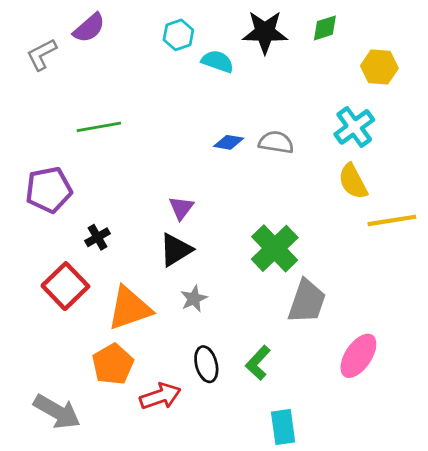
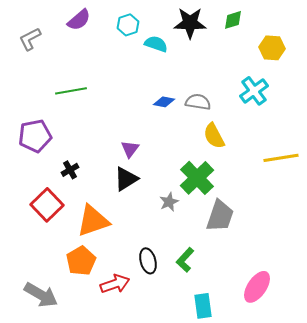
purple semicircle: (89, 28) -> (79, 20), moved
yellow semicircle: (353, 181) -> (214, 136), moved
gray star: (194, 299) -> (169, 202), moved
pink ellipse: (358, 356) -> (257, 287), moved

